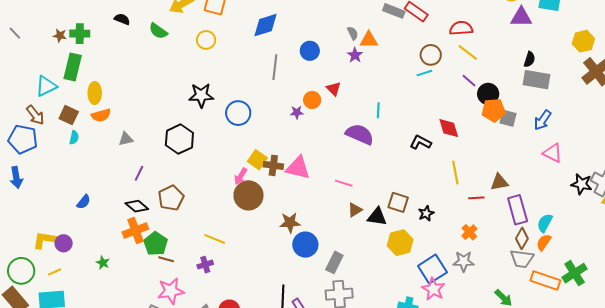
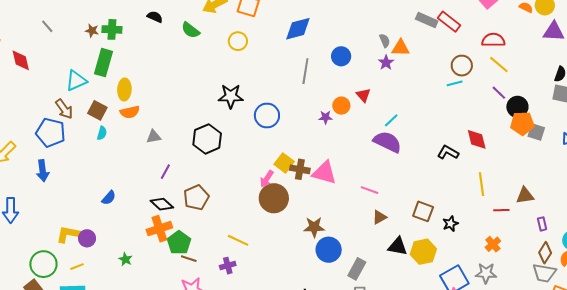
cyan line: (378, 110) -> (391, 120), moved, turned 42
purple rectangle: (518, 210) -> (542, 224), size x0.5
black triangle: (377, 217) -> (398, 246), moved

